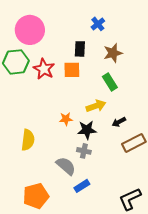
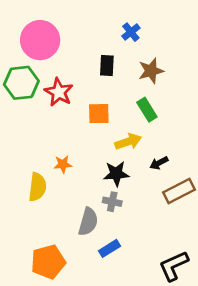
orange square: (72, 70) -> (99, 114), moved
orange star: (66, 119) -> (63, 164), moved
gray semicircle: (66, 166) -> (88, 222), turned 65

